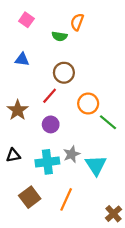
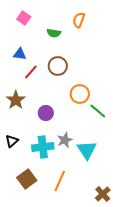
orange semicircle: (77, 22) -> (79, 20), moved
red line: (50, 96) -> (31, 72), moved
black triangle: (13, 155) -> (12, 141), turned -32

